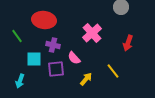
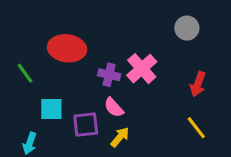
purple cross: (53, 45) -> (109, 75), moved
yellow line: (113, 71) -> (196, 128), moved
yellow arrow: (86, 79) -> (120, 137), moved

